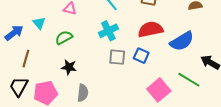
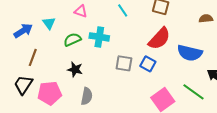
red semicircle: (150, 29) -> (159, 39), turned 140
cyan cross: (108, 31) -> (99, 37), moved, turned 30
blue semicircle: (182, 41) -> (190, 53), turned 40

